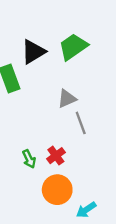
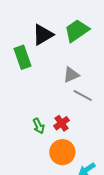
gray line: (81, 123) -> (83, 96), turned -42

